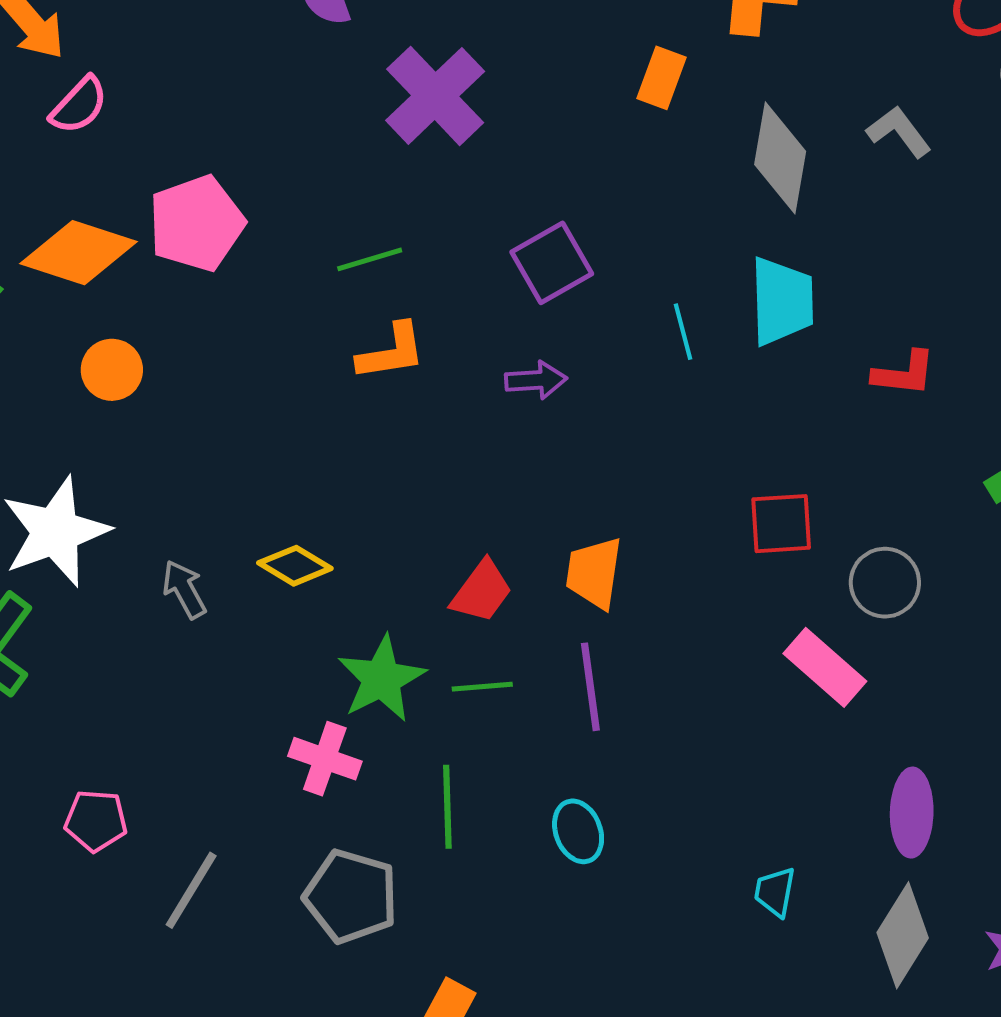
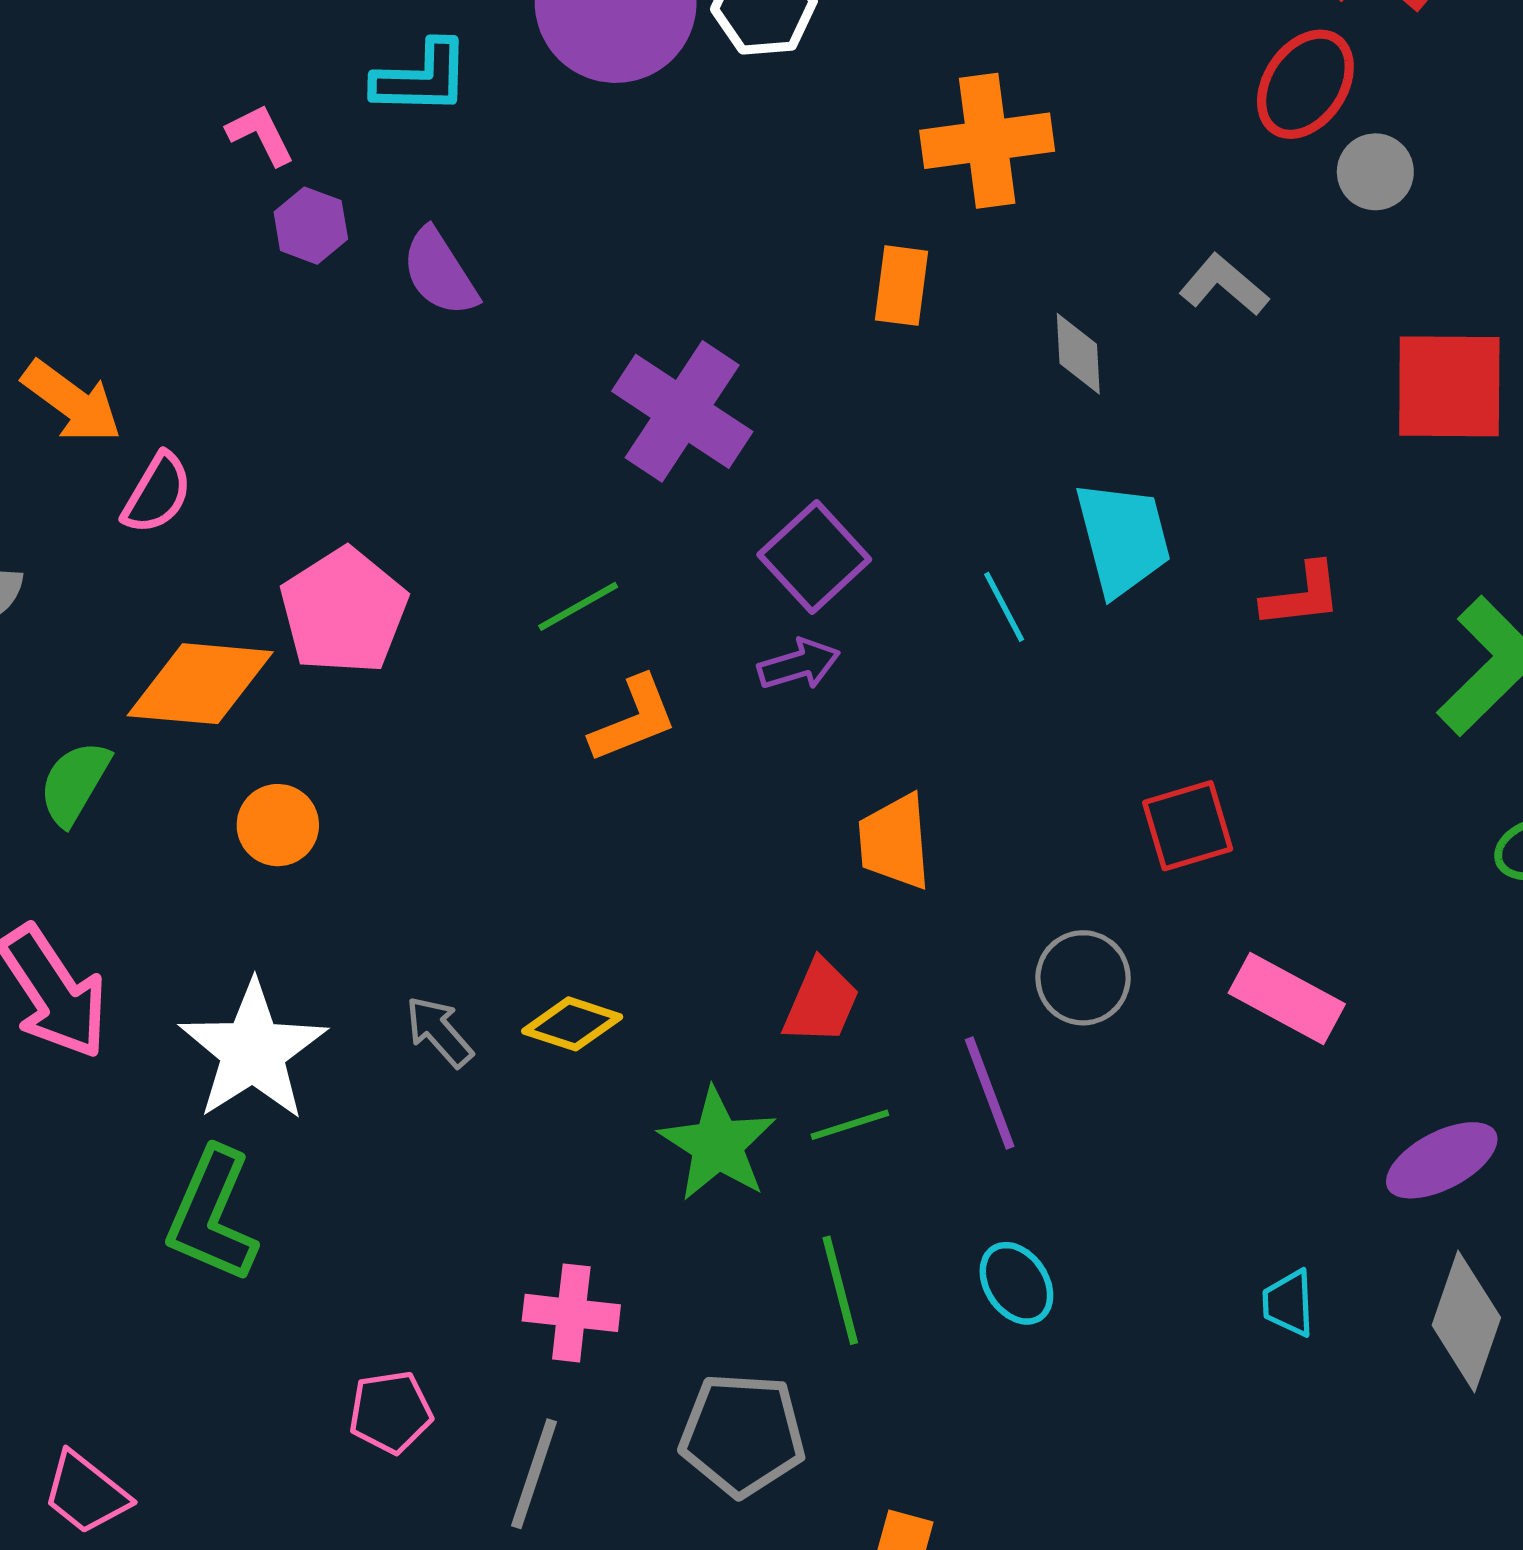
purple cross: (435, 96) -> (682, 411), moved
gray diamond: (780, 158) -> (1078, 354), size x0.6
purple arrow: (536, 380) -> (799, 664), moved
orange trapezoid: (594, 573) -> (895, 842), moved
gray circle: (885, 583) -> (1083, 978), moved
gray arrow: (184, 589) -> (439, 1032), moved
pink cross: (325, 759) -> (571, 1313), moved
purple ellipse: (912, 813) -> (1442, 1160), turned 74

